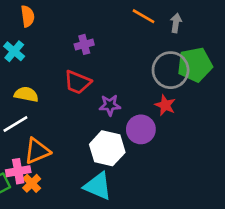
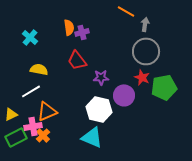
orange semicircle: (28, 16) -> (69, 27), moved
gray arrow: (176, 23) -> (145, 24), moved
green pentagon: (195, 65) -> (164, 87), moved
red trapezoid: (78, 82) -> (77, 60), turned 30

